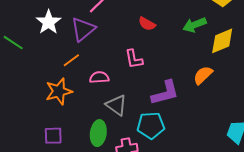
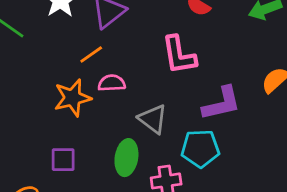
pink L-shape: (134, 59) -> (179, 55), size x1.4
pink semicircle: (99, 77) -> (112, 83), moved

